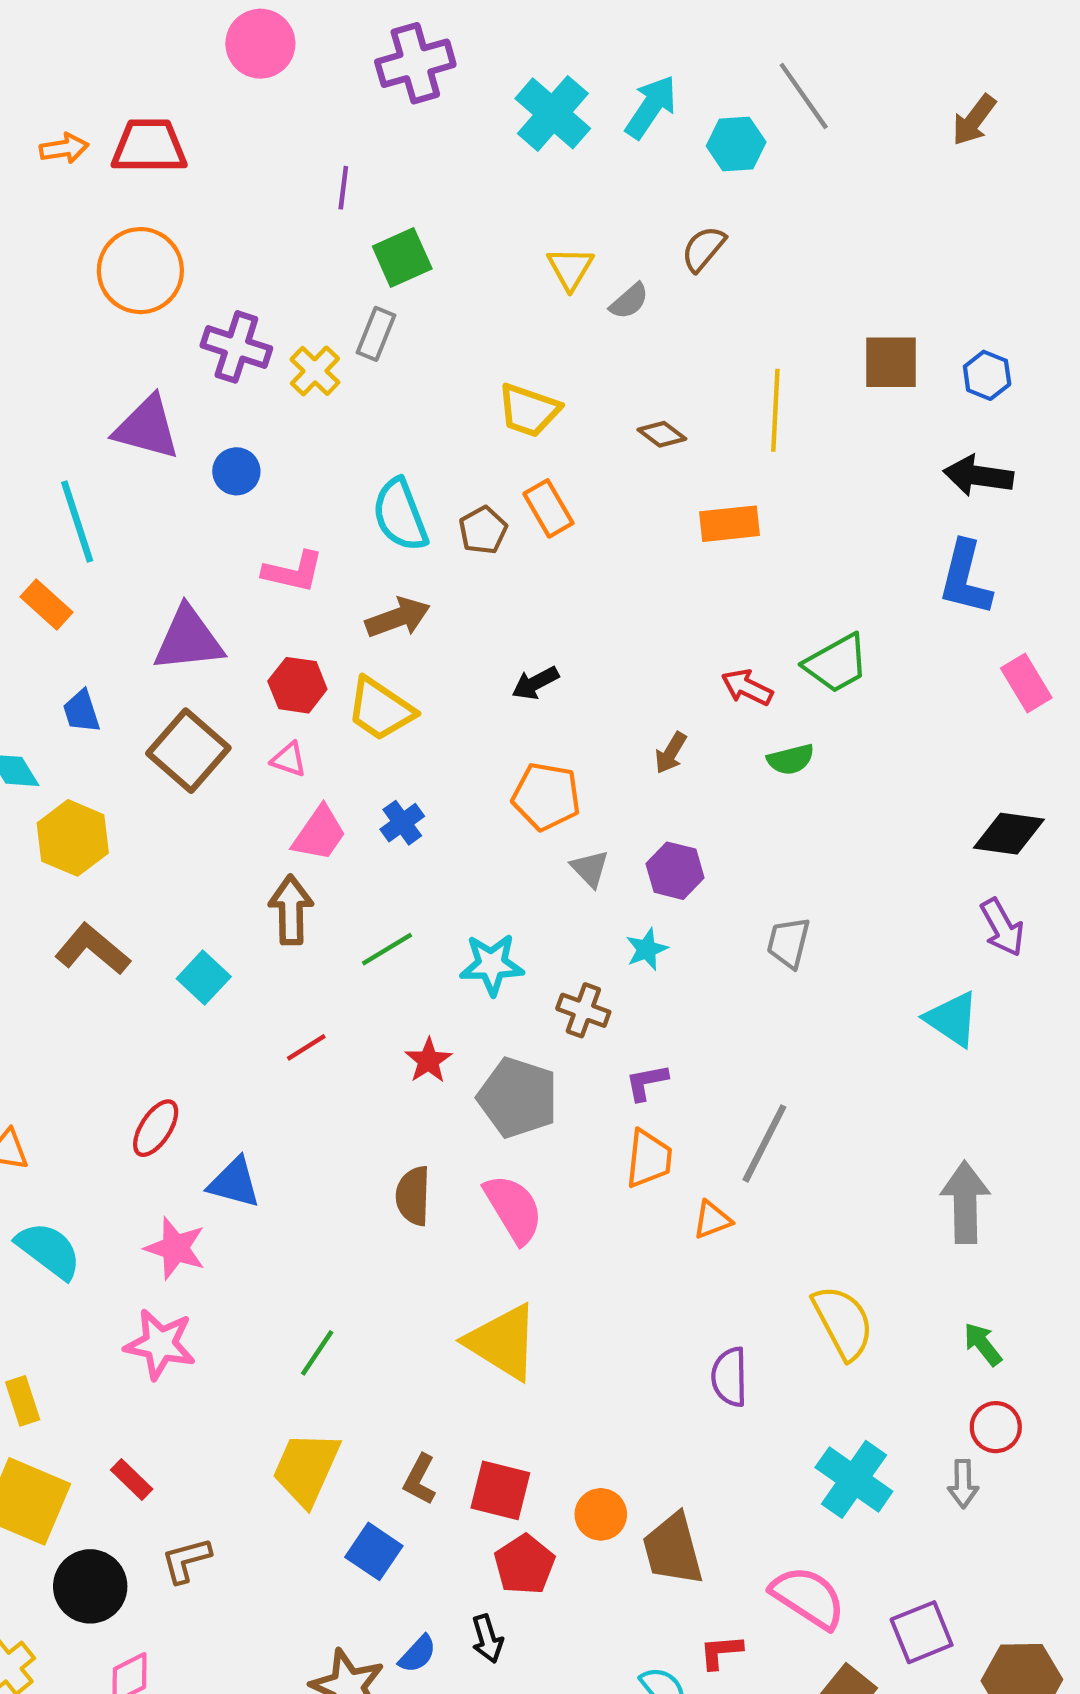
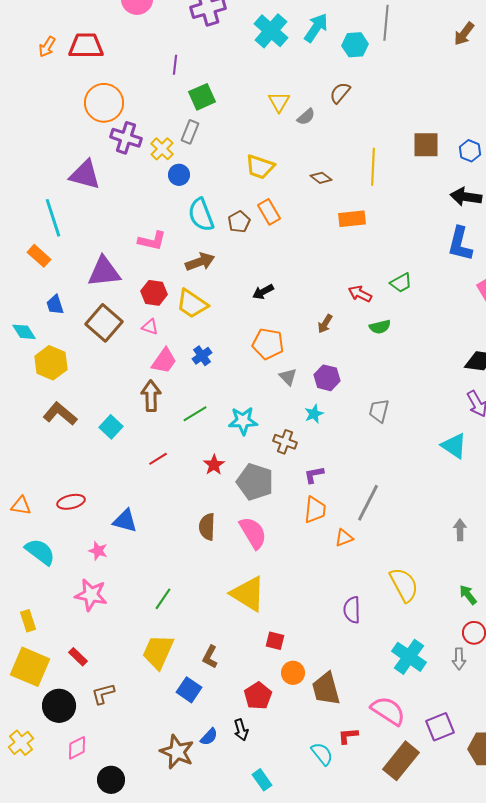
gray line: (804, 96) -> (386, 23), turned 40
orange arrow: (64, 148) -> (47, 47), turned 130
orange circle: (140, 271) -> (104, 103), moved
blue circle: (236, 471) -> (179, 175), moved
green trapezoid: (836, 663) -> (401, 283), size x0.7
red ellipse: (156, 1128) -> (71, 502), moved, turned 44
gray arrow: (965, 1202) -> (460, 530), size x0.6
pink star: (175, 1248) -> (98, 551), size x0.7
red square: (500, 1490) -> (275, 641), moved, size x0.7

